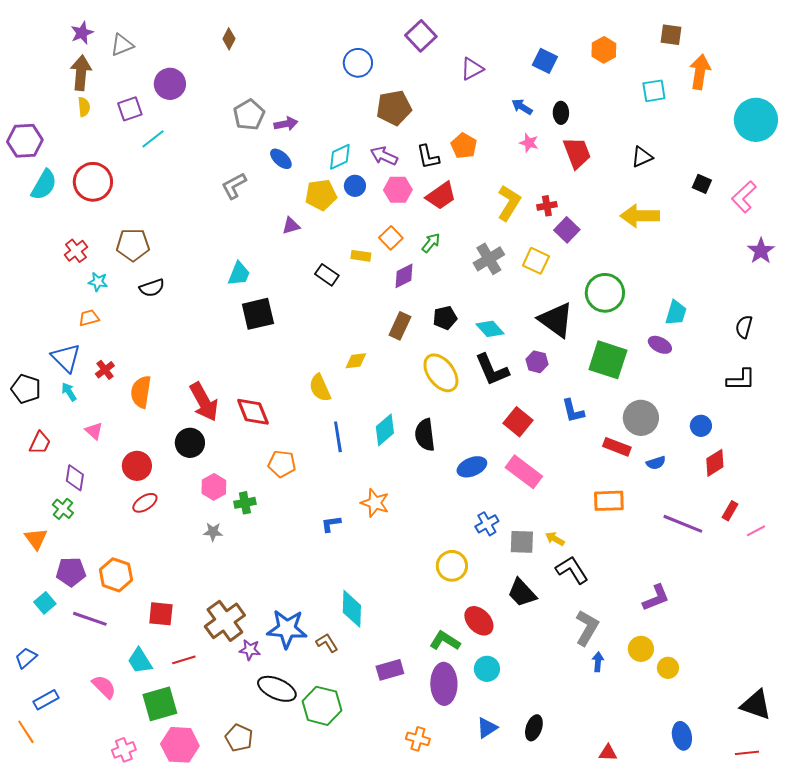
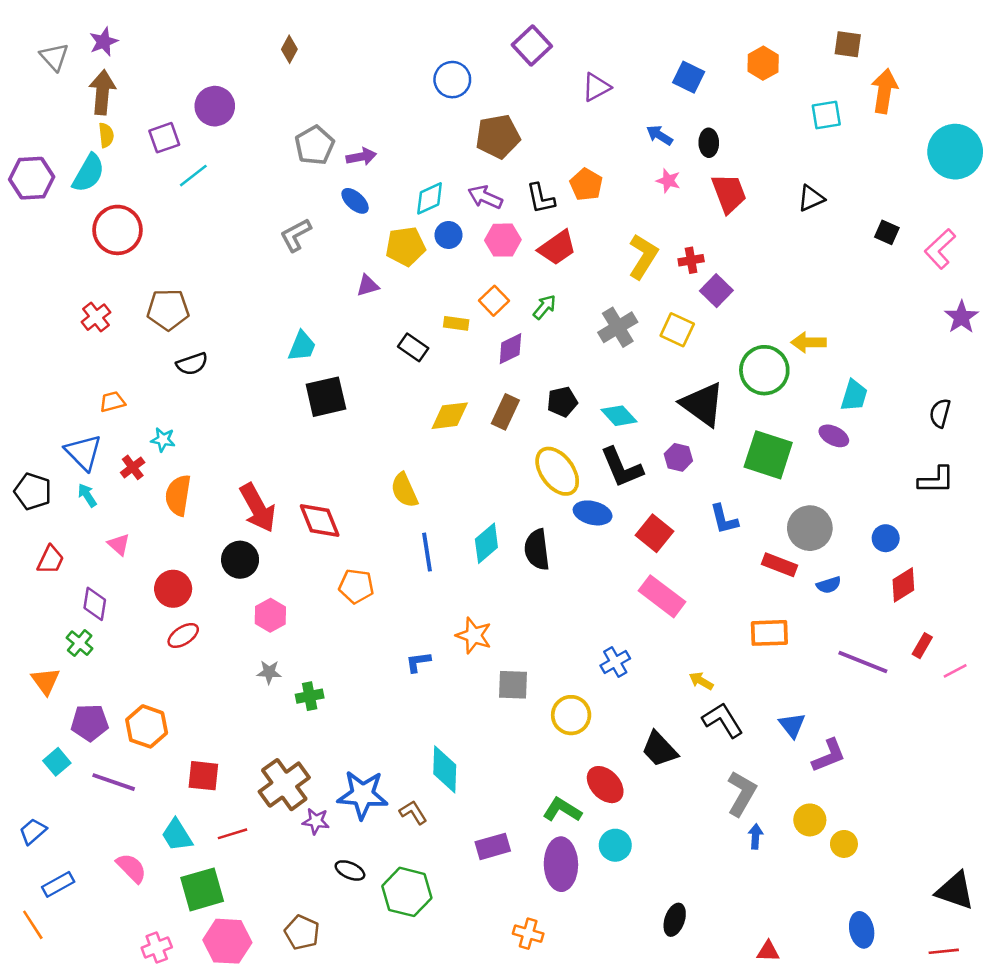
gray triangle: (122, 45) -> (54, 57), moved, turned -50
cyan semicircle: (44, 185) -> (88, 173), moved
yellow arrow: (640, 216) -> (809, 342), moved, size x0.7
cyan star: (98, 282) -> (163, 440), moved
yellow diamond: (356, 361) -> (450, 416), moved, size x1.4
blue ellipse: (472, 467) -> (593, 513), moved, turned 36
green cross: (245, 503) -> (310, 696), moved
gray square: (522, 542) -> (513, 685), moved
black ellipse: (277, 689) -> (350, 870), size x0.6
blue triangle: (487, 728) -> (792, 725), moved, turned -35

